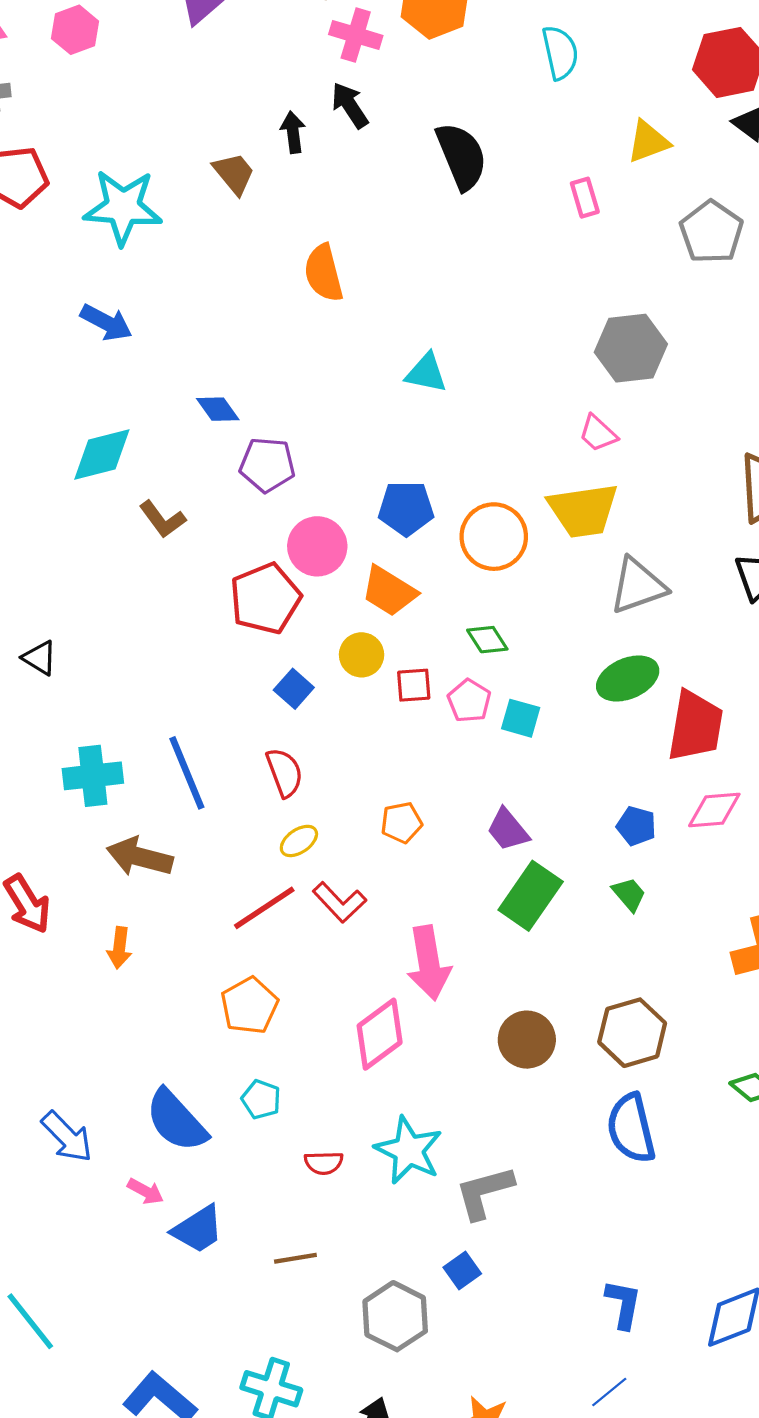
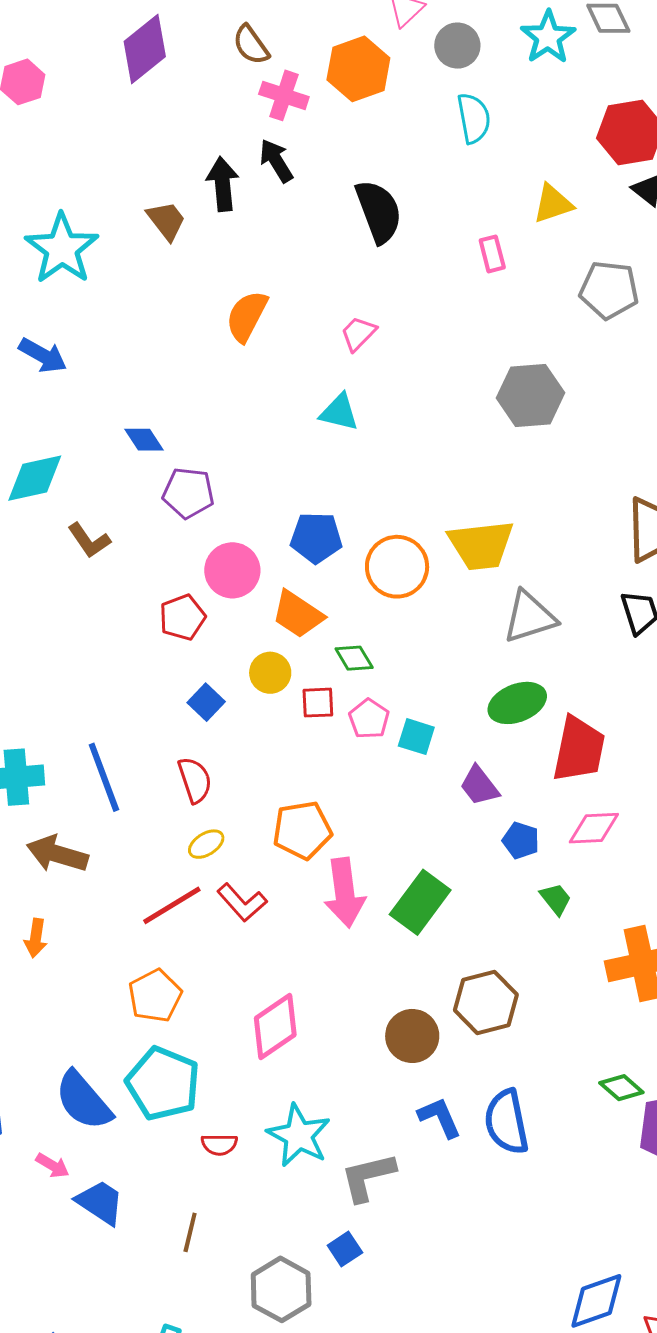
black arrow: (293, 132) -> (223, 184), size x1.4
cyan star: (123, 207) -> (62, 249), turned 30
gray pentagon: (711, 232) -> (609, 290), turned -30
orange semicircle: (324, 273) -> (247, 316), turned 40
pink trapezoid: (598, 433) -> (358, 334), moved, turned 90
red pentagon: (265, 599) -> (182, 617), size x0.7
green diamond: (487, 640) -> (354, 658), moved
orange pentagon: (401, 823) -> (302, 830), size x1.5
purple trapezoid: (508, 830) -> (479, 786), moved
green trapezoid: (629, 894) -> (556, 899), moved
pink arrow: (429, 963) -> (345, 893), moved
brown hexagon: (632, 1033) -> (486, 1002), moved
cyan pentagon: (261, 1099) -> (163, 1084), size x2.0
blue trapezoid: (198, 1229) -> (100, 1202), turned -116
brown line: (295, 1258) -> (190, 1232), turned -69
blue L-shape: (623, 1304) -> (440, 1117), moved, turned -36

